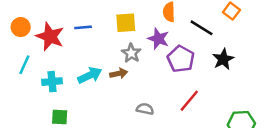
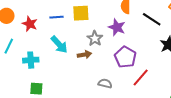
yellow square: (126, 23) -> (81, 13), moved
red star: (50, 36) -> (30, 24), size x0.7
purple pentagon: (181, 59) -> (125, 57), moved
cyan arrow: (90, 75) -> (59, 44), moved, turned 72

